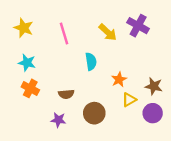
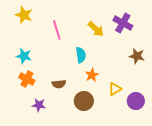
yellow star: (24, 28) -> (24, 15), moved
orange star: (119, 79) -> (92, 75), moved
brown star: (154, 86) -> (137, 56), moved
purple star: (58, 120) -> (39, 105), moved

